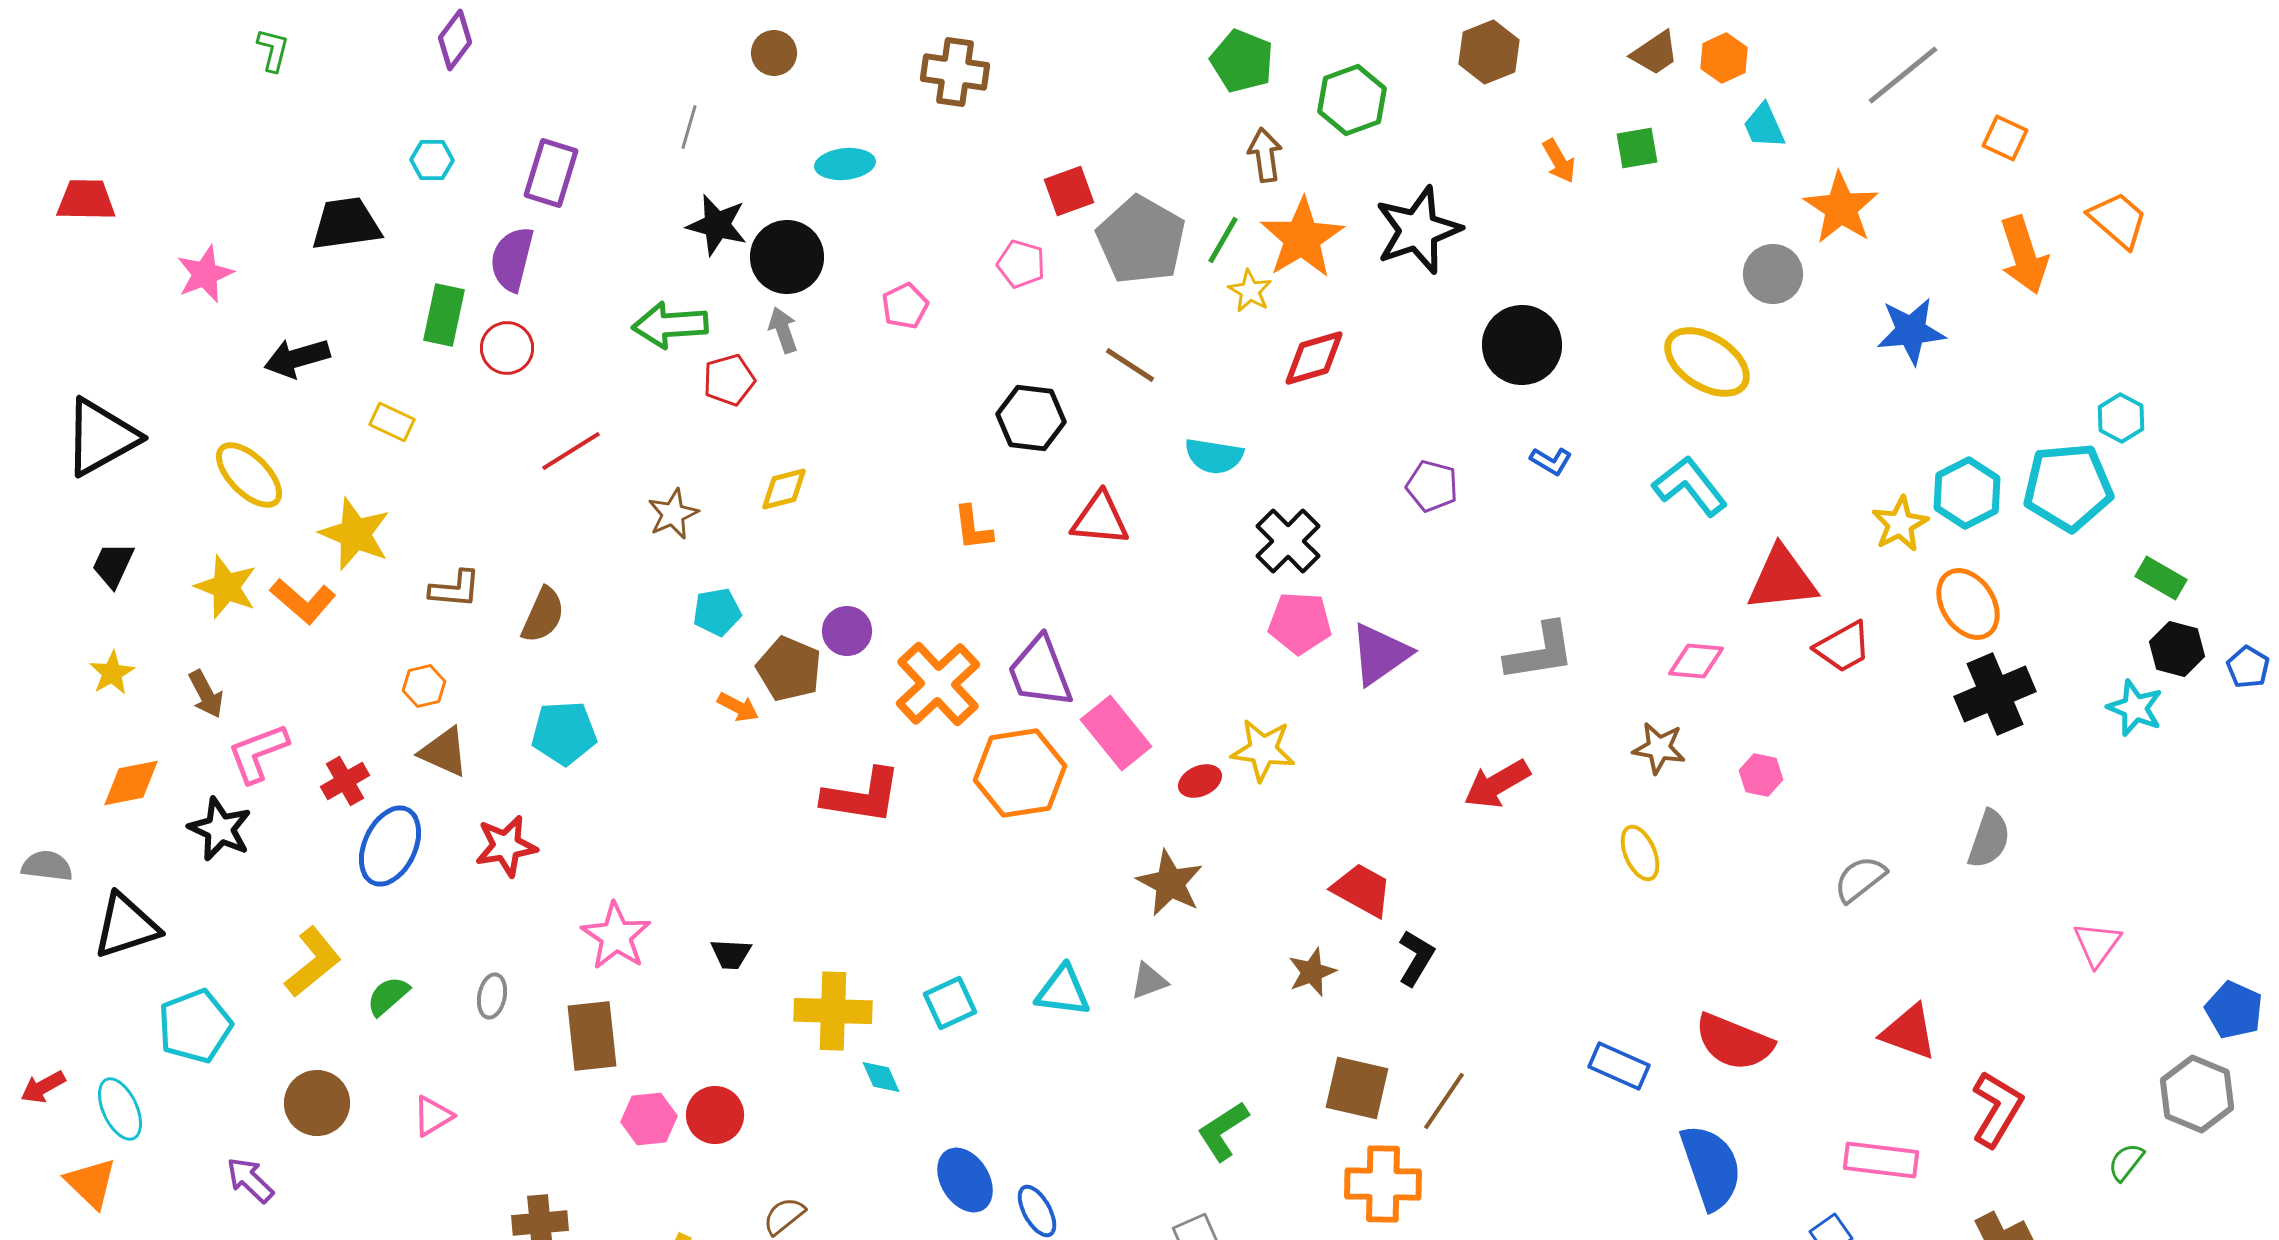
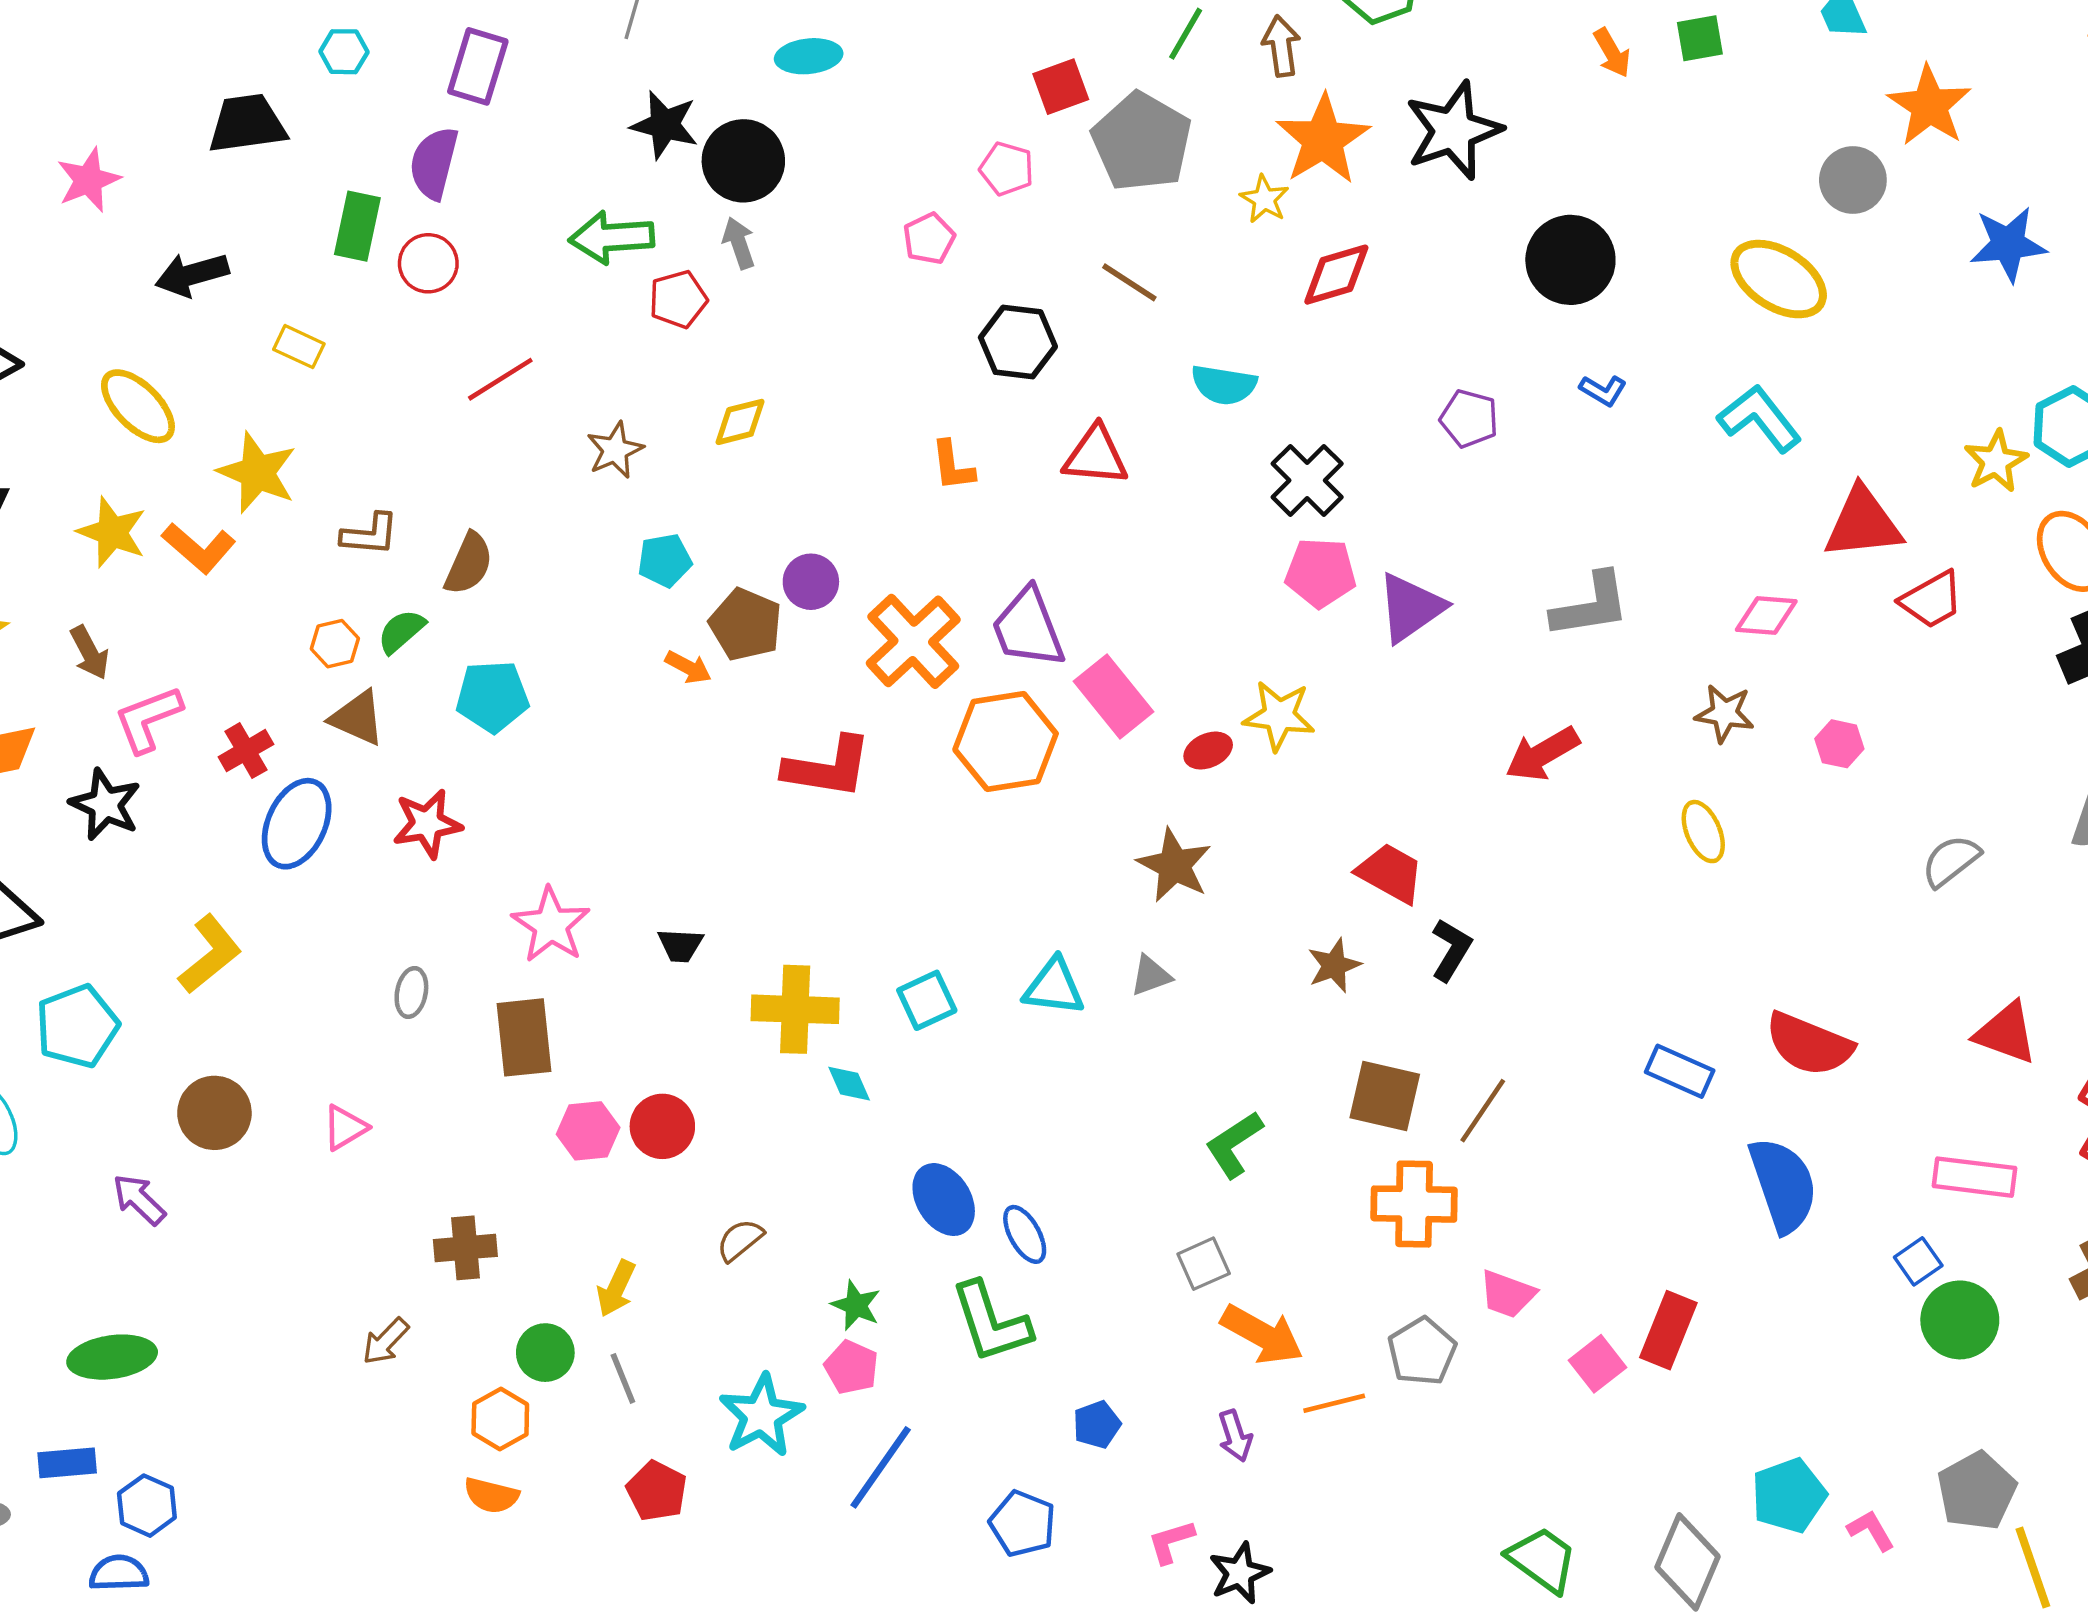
green line: (1223, 240) -> (1186, 34), moved
pink pentagon: (905, 306) -> (929, 239), moved
green semicircle: (388, 996) -> (401, 631), moved

